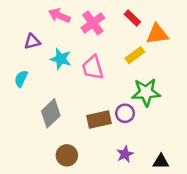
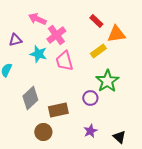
pink cross: (93, 23) -> (56, 35), moved
green star: (146, 92) -> (107, 81), turned -30
brown rectangle: (99, 119) -> (58, 110), moved
black triangle: (161, 162) -> (119, 137), turned 40

